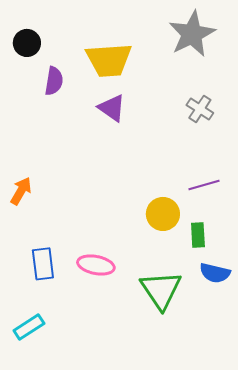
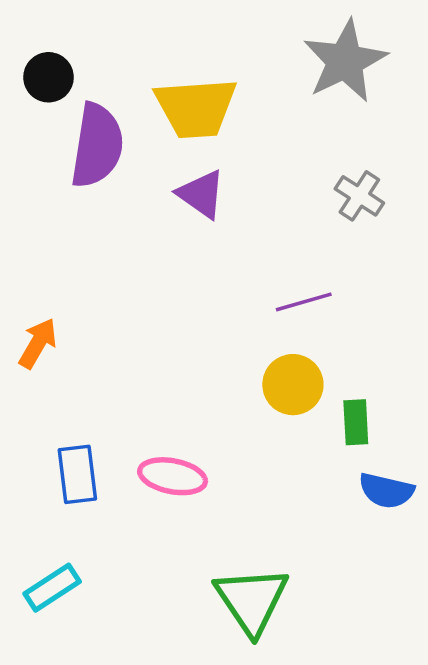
purple semicircle: (54, 81) -> (97, 146), size x1.6
purple line: (204, 185) -> (304, 302), moved
green triangle: (161, 290) -> (252, 600), moved

